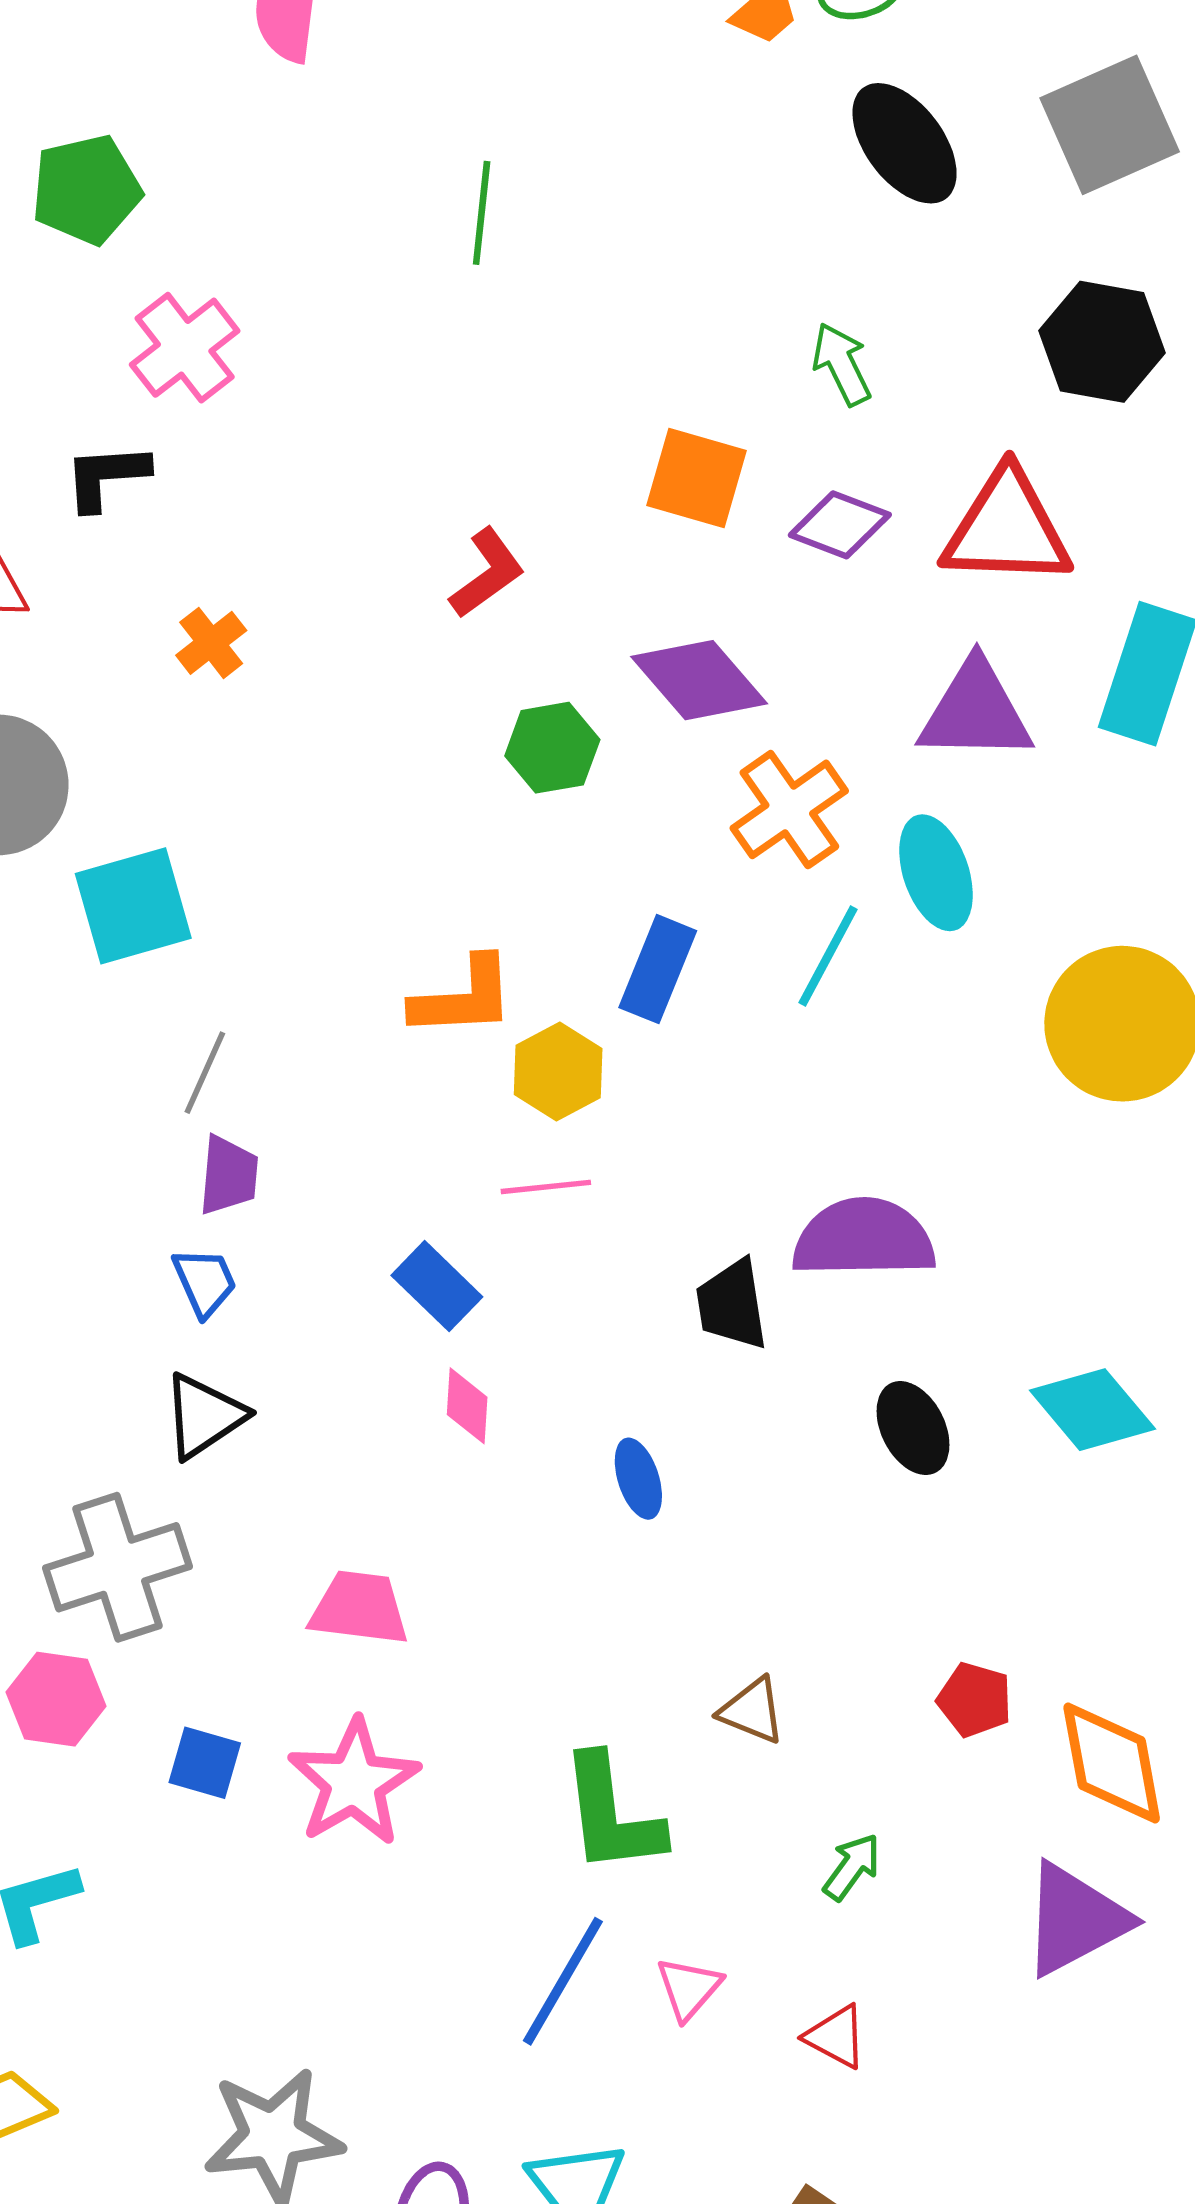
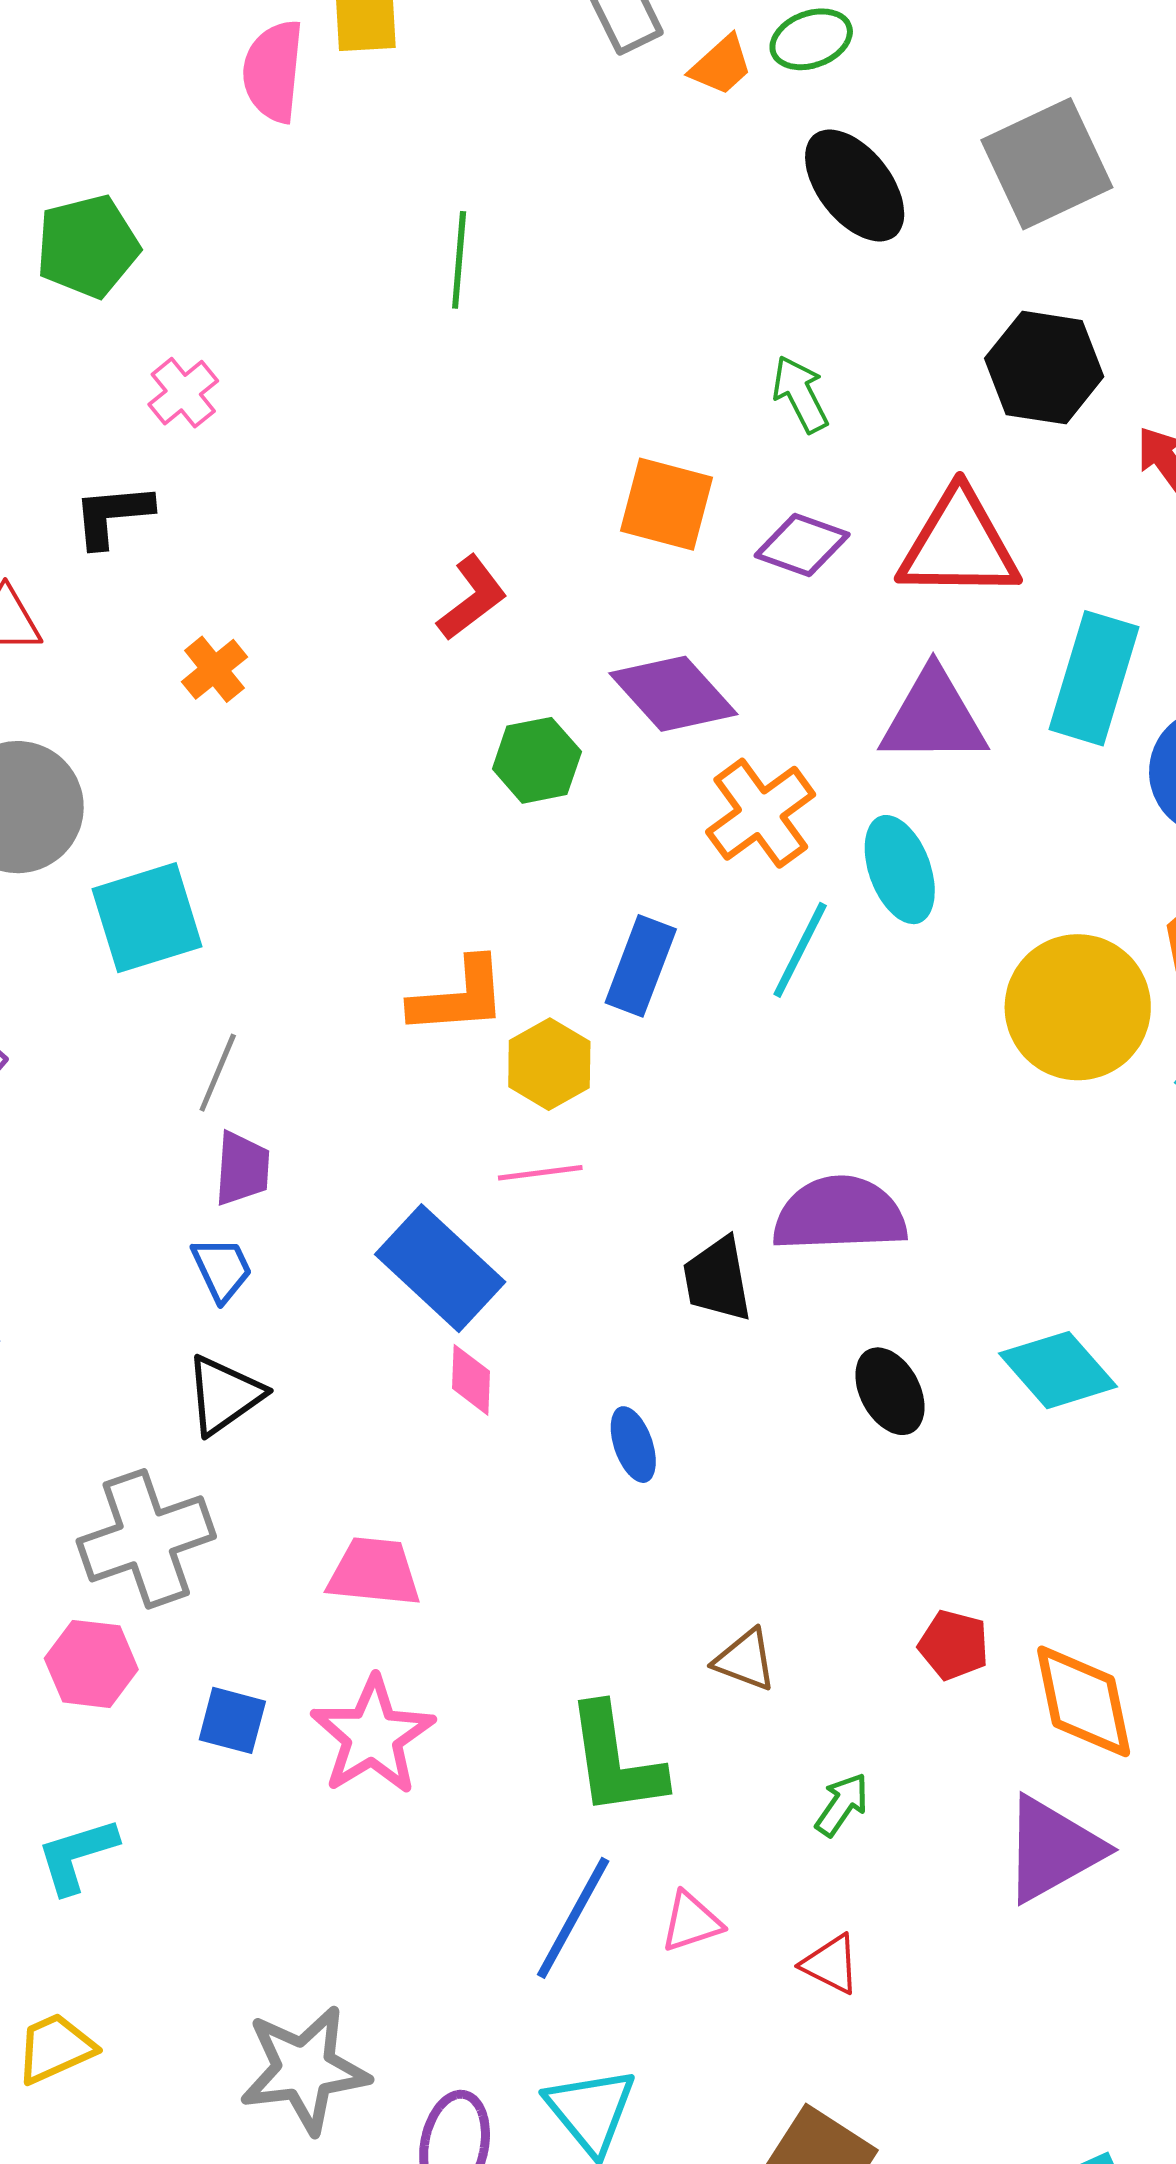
pink cross: (185, 348) -> (183, 393), size x0.7
blue rectangle: (437, 1286) -> (440, 1268), size x1.5
pink triangle: (689, 1988) -> (691, 1922), turned 32

